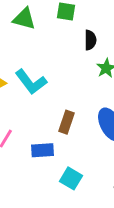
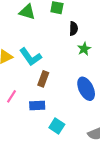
brown rectangle: (66, 122) -> (43, 79), moved

